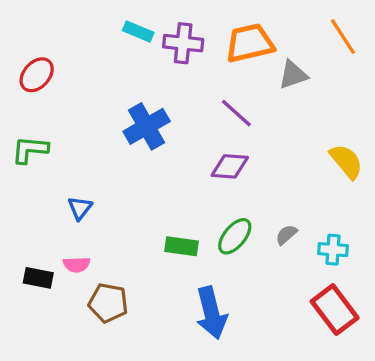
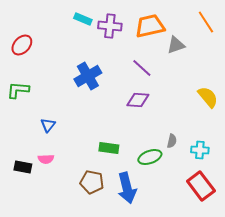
gray semicircle: (286, 235) -> (172, 141), turned 144
green ellipse: (235, 236) -> (150, 157), moved, turned 30
brown pentagon: (108, 303) -> (92, 182), moved

